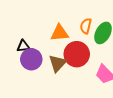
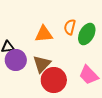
red circle: (77, 54) -> (54, 80), moved

